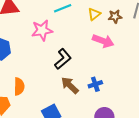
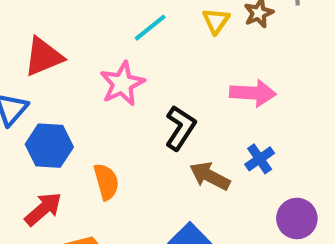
pink arrow: (103, 41) -> (253, 93), moved
orange semicircle: (19, 86) -> (106, 182), moved

